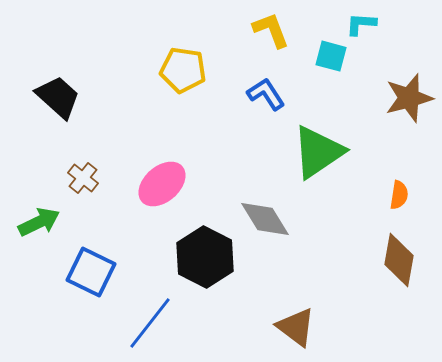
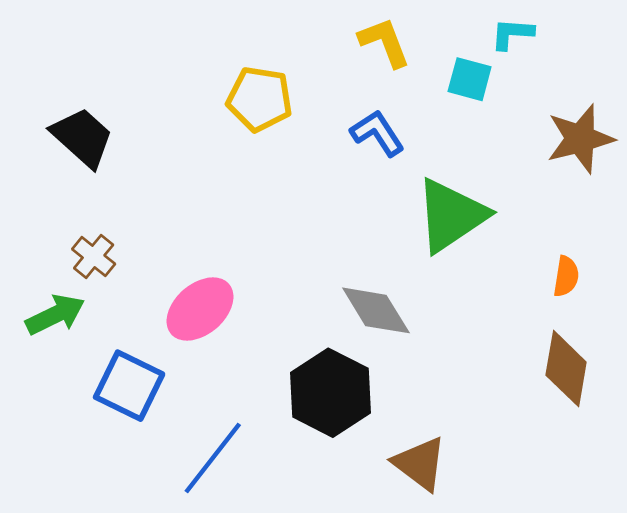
brown cross: (83, 178) -> (94, 256), moved
pink ellipse: (162, 184) -> (200, 309), moved
black hexagon: (205, 257) -> (331, 393), moved

